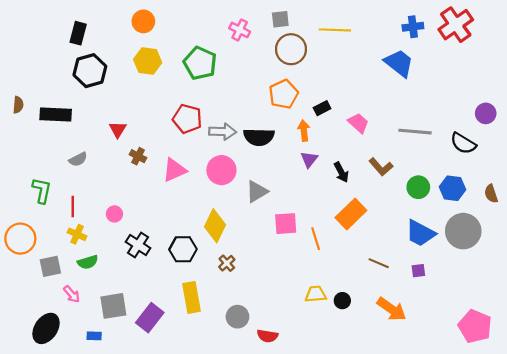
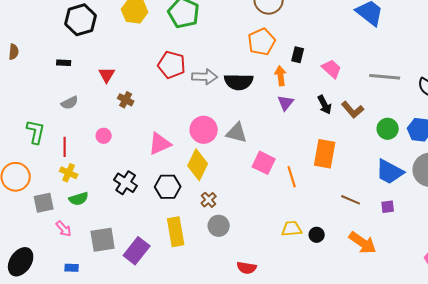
black rectangle: (322, 108) -> (298, 55), turned -49
black rectangle: (56, 114) -> (64, 63), moved, size x0.5
pink triangle: (174, 170) -> (160, 144), moved
pink circle: (221, 170) -> (204, 130), moved
black arrow: (341, 172) -> (325, 105), moved
gray triangle: (257, 191) -> (237, 133), turned 45
pink circle: (114, 214) -> (104, 136), moved
orange rectangle: (351, 214) -> (325, 154), turned -36
pink square: (286, 224) -> (264, 163), turned 30
gray circle: (237, 317) -> (219, 226), moved
black ellipse: (46, 328) -> (21, 262), moved
blue rectangle: (94, 336) -> (72, 268), moved

